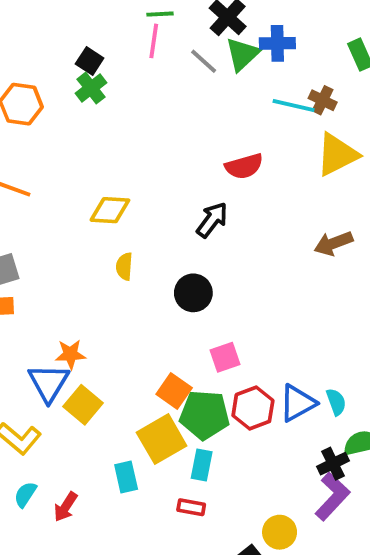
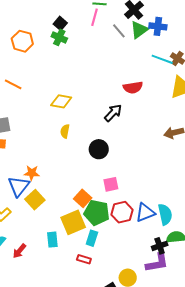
green cross: (91, 88) -> (59, 37), turned -35
cyan semicircle: (336, 402) -> (165, 214), size x1.5
purple L-shape: (332, 496) -> (157, 263), turned 30

